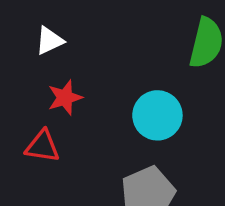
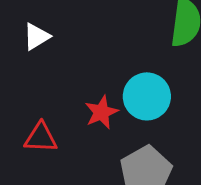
red star: (65, 98) -> (101, 112), moved

